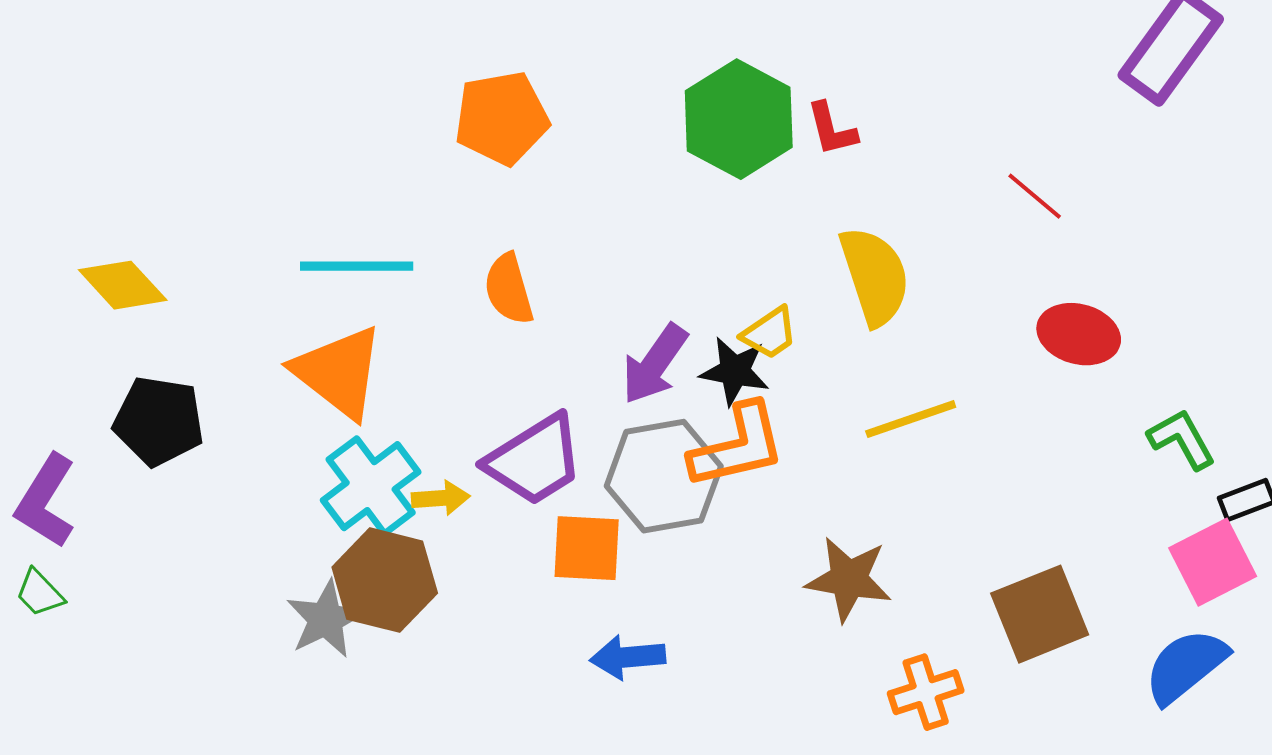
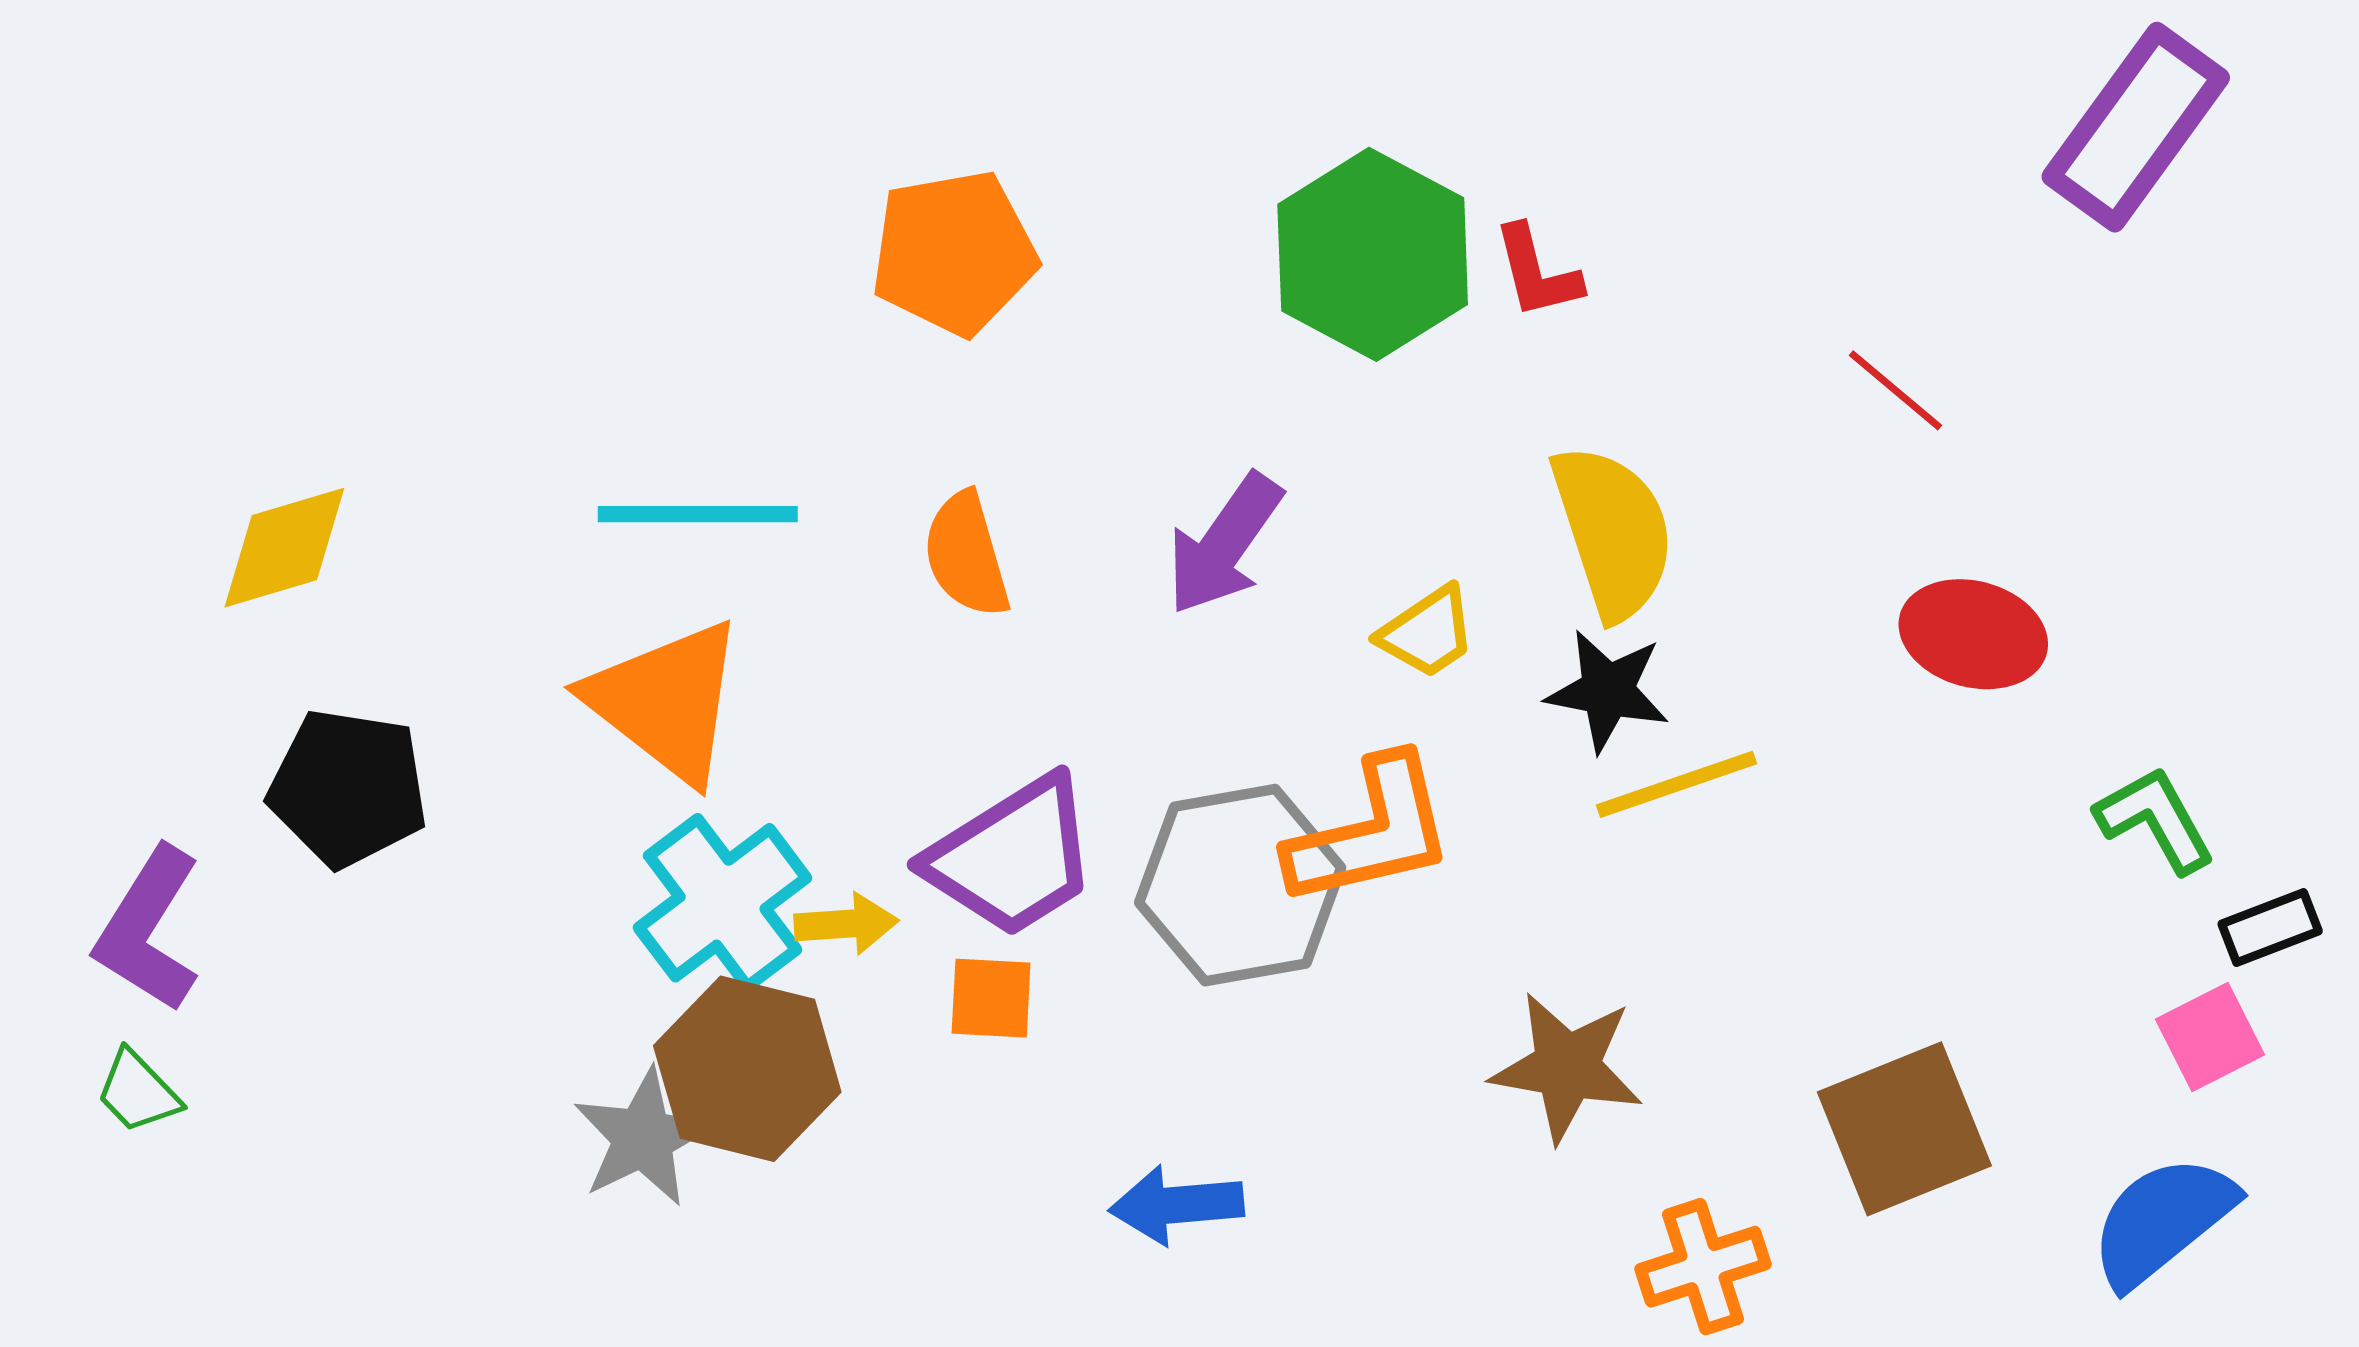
yellow diamond: (123, 285) -> (284, 548), turned -64
purple arrow: (655, 364) -> (1224, 544), moved
black star: (735, 371) -> (1608, 691), moved
orange square: (587, 548) -> (991, 998), moved, size x0.7
pink square: (1213, 562) -> (2210, 1037), size x0.7

